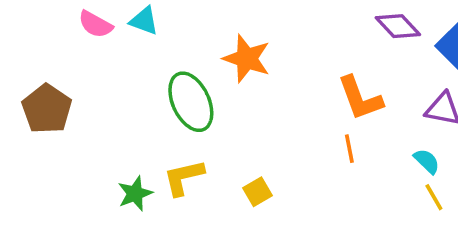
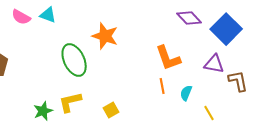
cyan semicircle: (427, 161) -> (186, 93), moved, turned -112

